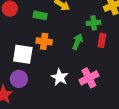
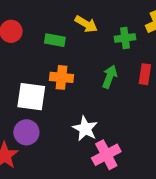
green cross: (94, 23) -> (125, 38), moved
pink cross: (89, 78) -> (106, 155), moved

